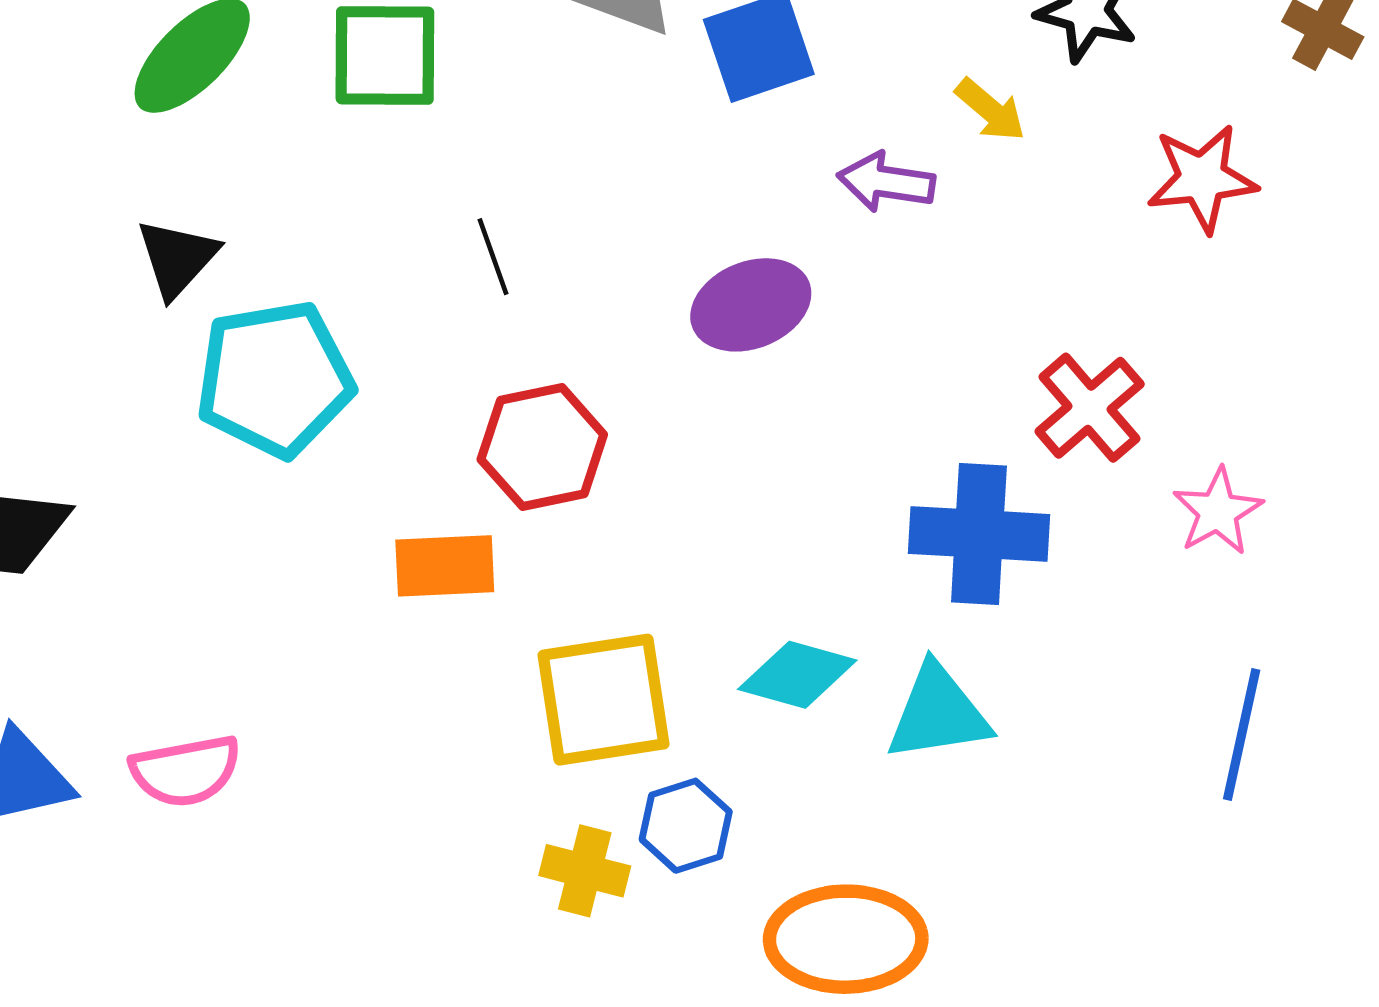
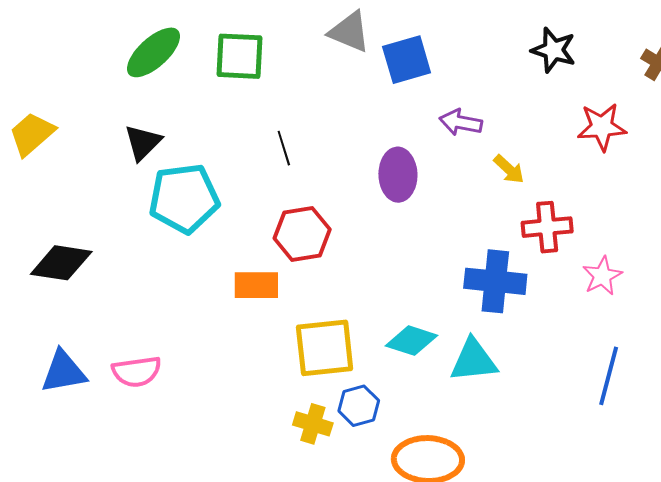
yellow arrow: (990, 110) -> (509, 169), moved
purple ellipse: (751, 305) -> (398, 175), turned -72
red cross: (1090, 408) -> (547, 227), turned 33

